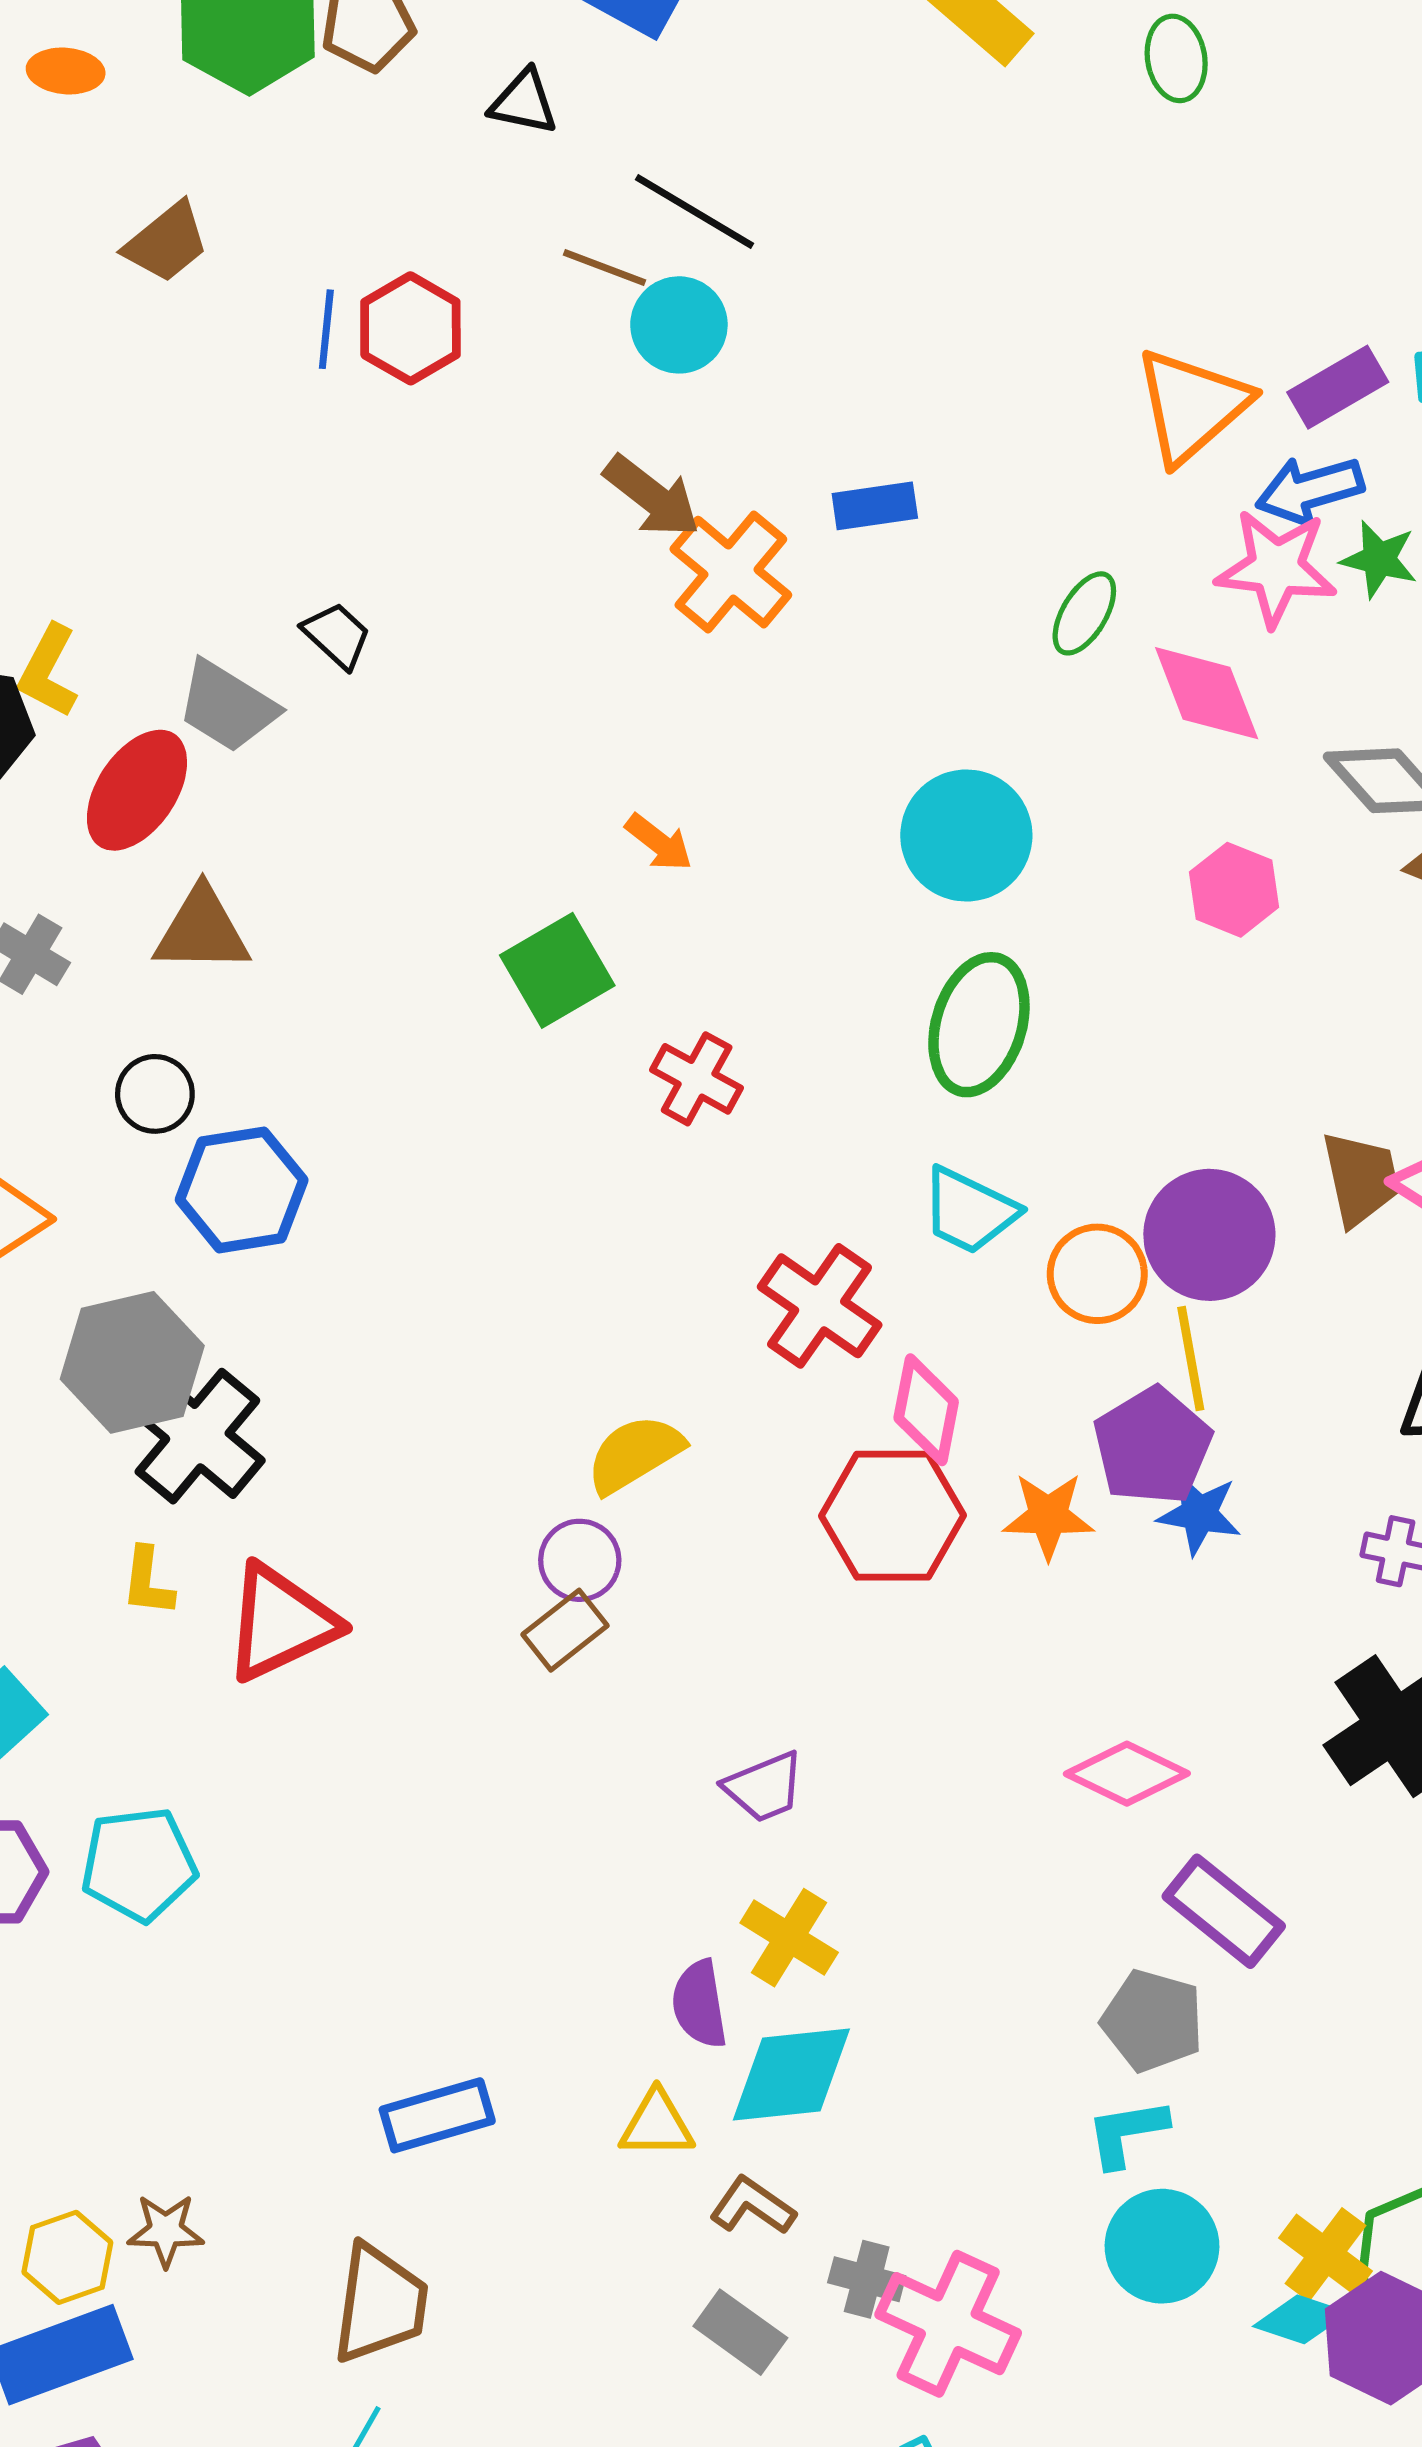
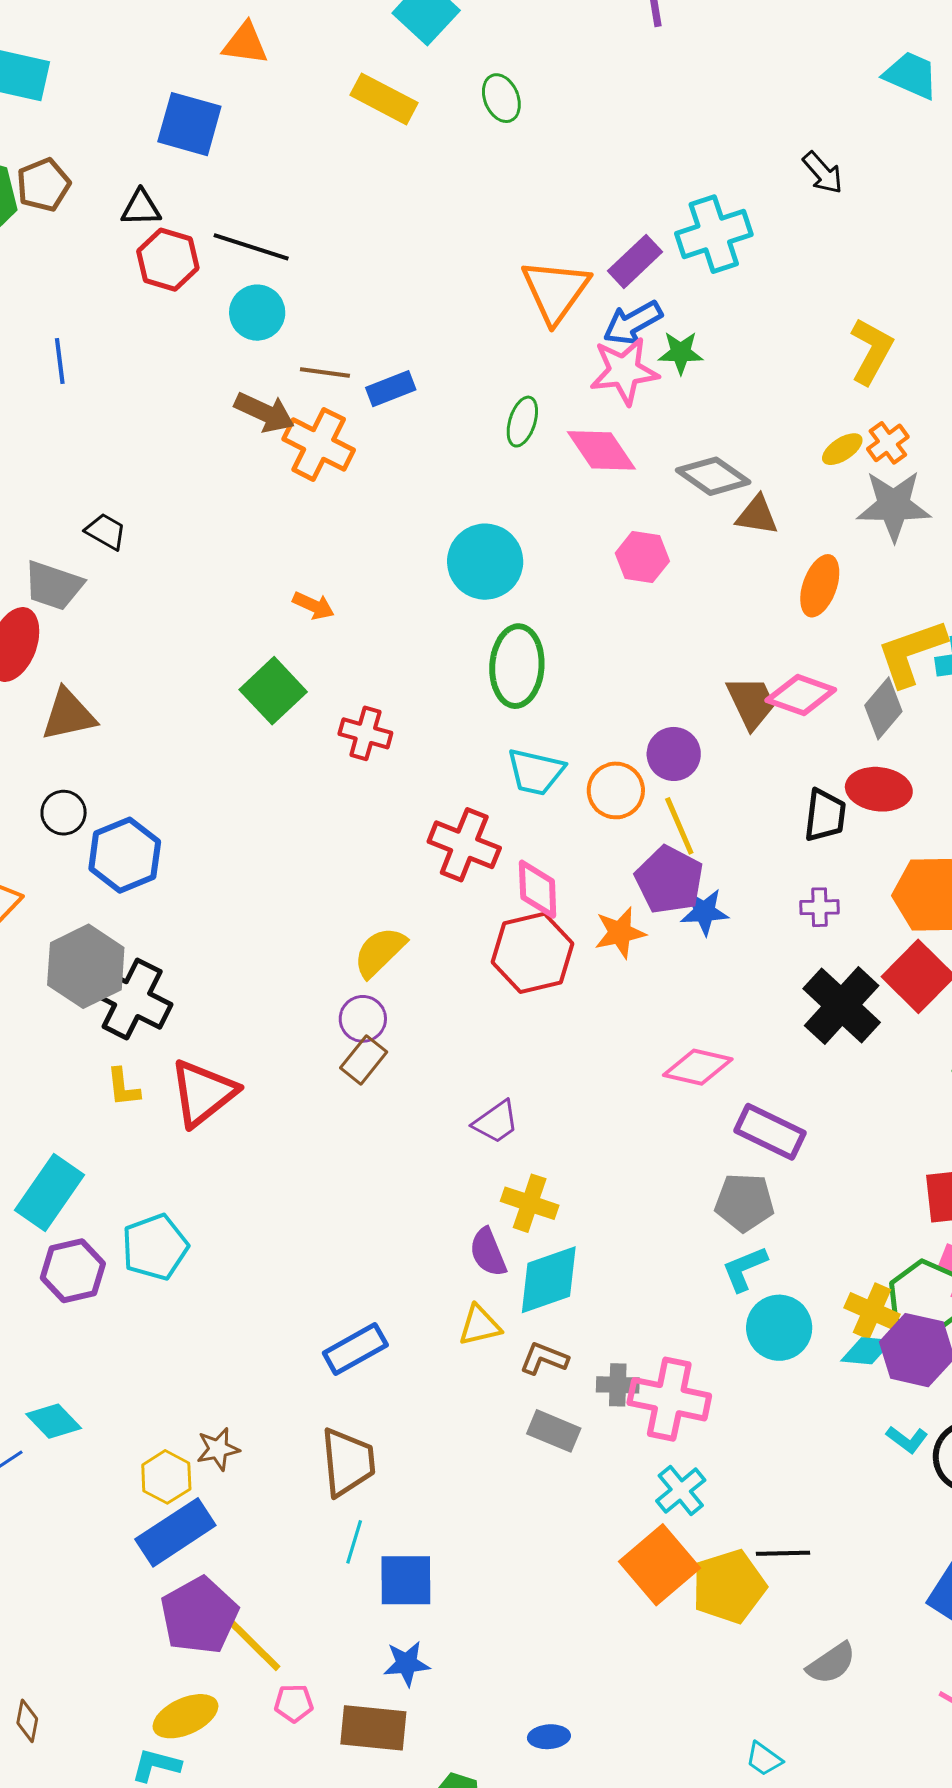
brown line: (604, 267) -> (325, 373), moved
red hexagon: (410, 328) -> (168, 260), moved
purple circle: (1209, 1235) -> (674, 754), size x0.7

